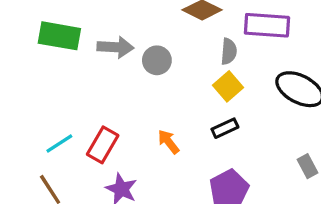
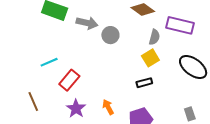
orange arrow: (169, 142) -> (108, 107), moved
cyan line: (59, 144) -> (49, 62), moved

